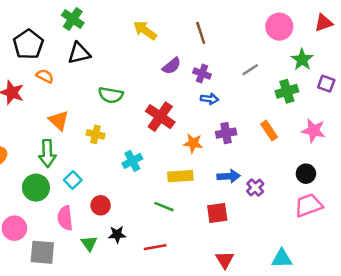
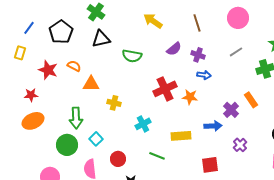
pink circle: (279, 27) -> (238, 18), moved
orange semicircle: (45, 76) -> (74, 66), moved
green semicircle: (111, 95) -> (132, 56), moved
red cross: (160, 117) -> (165, 89), turned 30
orange triangle: (59, 120) -> (91, 84), moved, turned -42
purple cross: (226, 133) -> (231, 110), moved, turned -35
orange star: (193, 143) -> (190, 97), moved
blue arrow: (229, 176) -> (213, 126), moved
green line: (164, 207) -> (157, 156), moved

